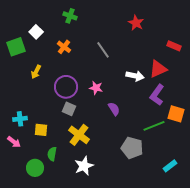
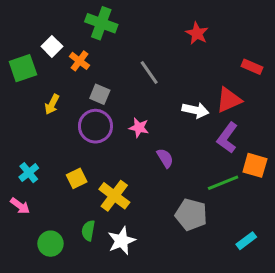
green cross: (70, 16) -> (101, 23), size x1.5
orange cross: (64, 47) -> (80, 61), moved
gray square: (69, 109) -> (100, 94), moved
cyan cross: (20, 119) -> (29, 173), turned -32
yellow square: (41, 130) -> (77, 178), moved, turned -32
green semicircle: (52, 154) -> (88, 231), moved

